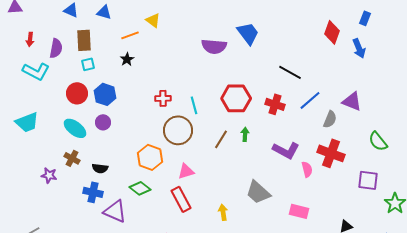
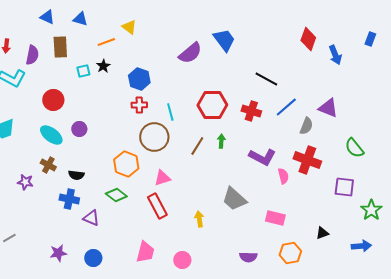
blue rectangle: (365, 18) -> (370, 39), moved
purple semicircle: (214, 46) -> (190, 53), turned -45
cyan square: (88, 64) -> (83, 71), moved
blue hexagon: (105, 94) -> (139, 79), moved
purple triangle: (115, 211) -> (91, 218), size x0.7

